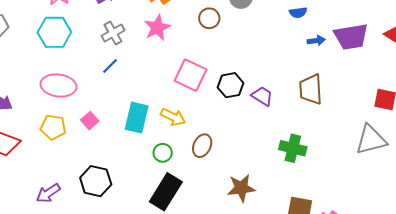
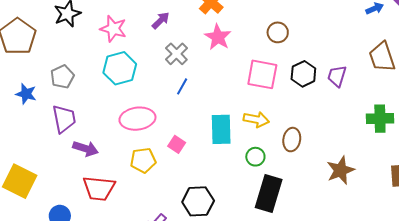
brown circle: (209, 18) -> (278, 32), moved
purple trapezoid: (262, 96) -> (337, 76), turned -90

